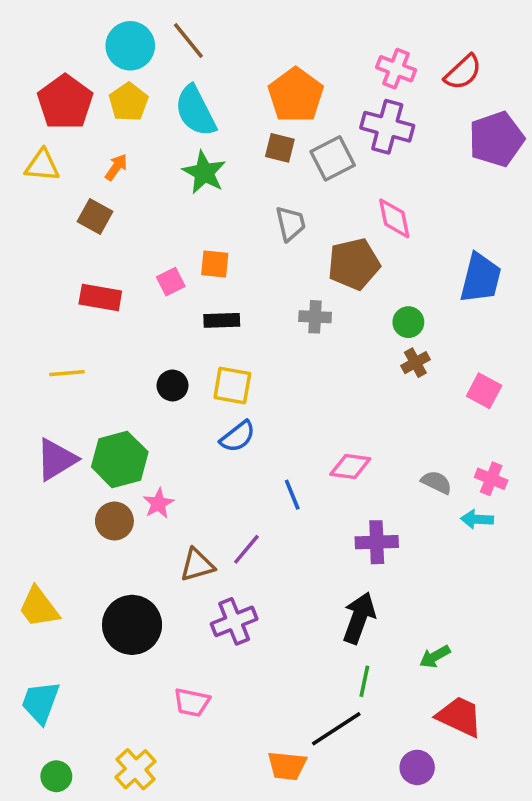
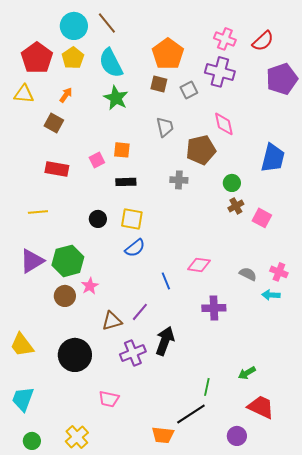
gray square: (333, 158) -> (189, 90), size x0.7
pink square: (484, 391) -> (262, 218), moved
black arrow: (359, 618) -> (165, 341), moved

